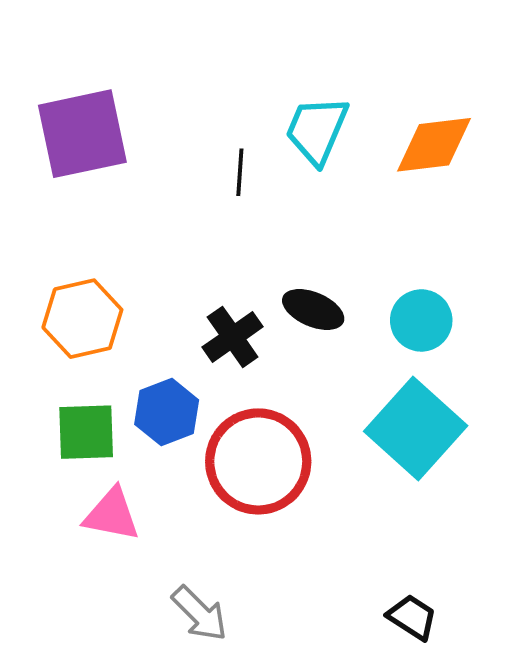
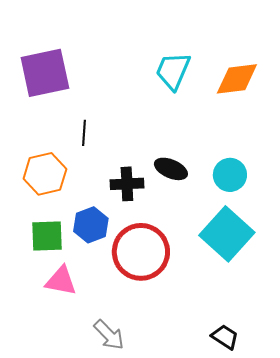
black line: (240, 172) -> (84, 133), moved
black cross: (233, 337) -> (127, 184), turned 32

